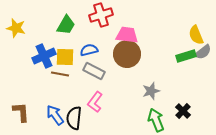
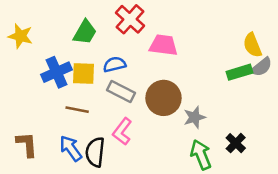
red cross: (101, 15) -> (130, 19), turned -30
brown circle: (127, 54) -> (163, 98), moved
brown line: (60, 74) -> (77, 110), moved

